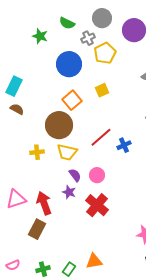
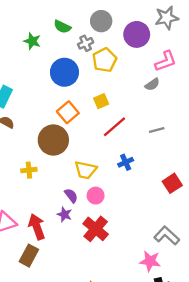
red line: (101, 137) -> (114, 127), moved
yellow trapezoid: (67, 152) -> (86, 170), moved

